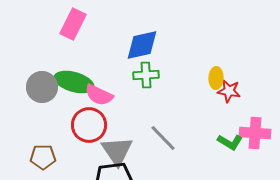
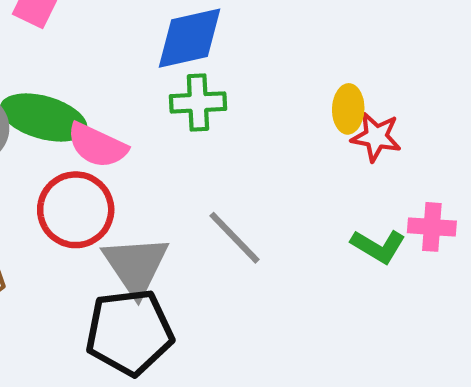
pink cross: (255, 133) -> (432, 227), size x0.7

